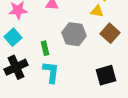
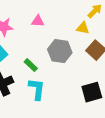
green rectangle: (45, 48) -> (31, 65), turned -32

